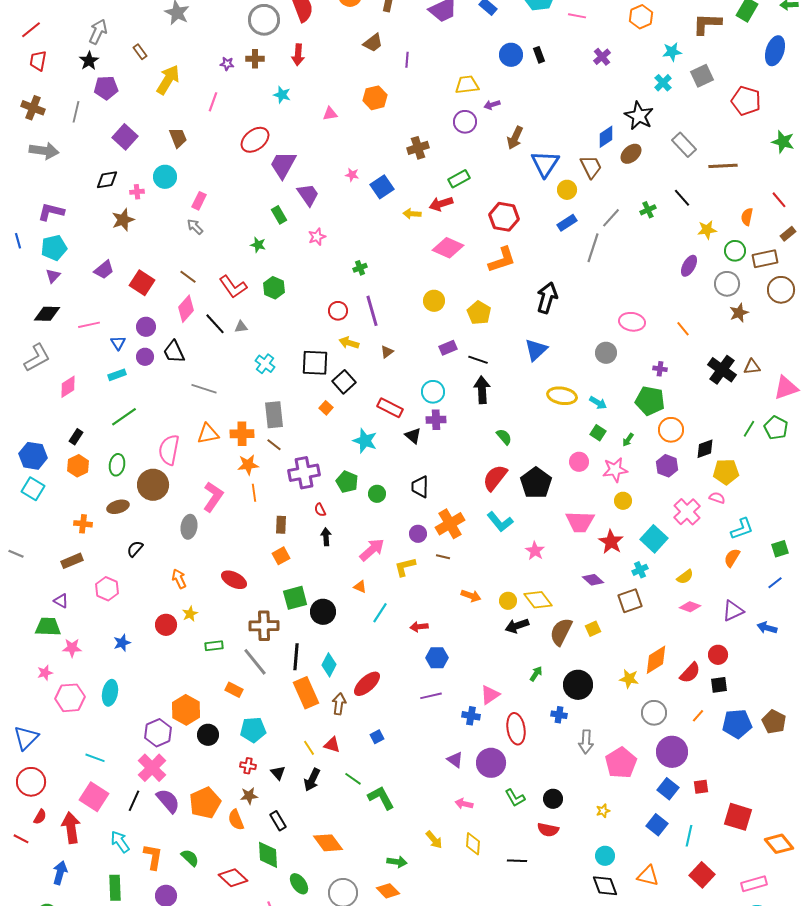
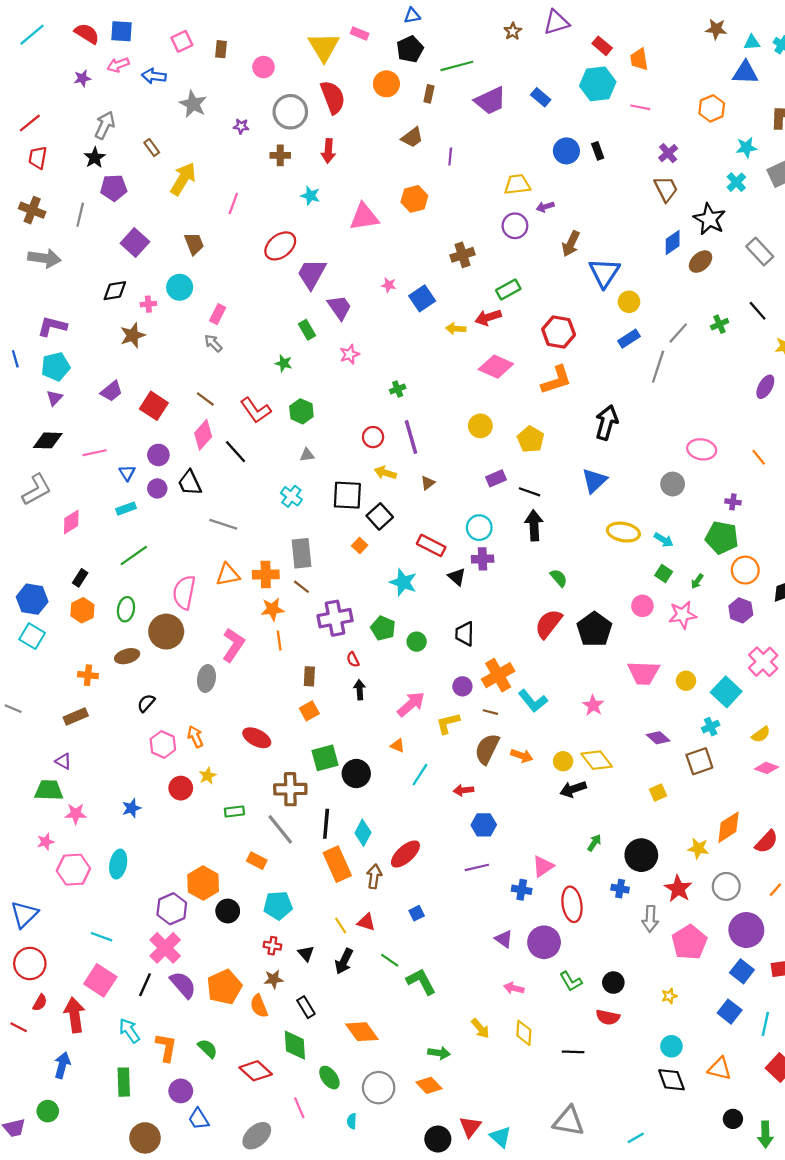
purple star: (227, 64) -> (241, 126), moved
pink triangle: (330, 114) -> (364, 217), size x1.8
brown trapezoid: (591, 167) -> (666, 189), moved
gray triangle: (241, 327) -> (307, 455), moved
yellow circle: (623, 501) -> (686, 681), moved
cyan L-shape: (500, 522) -> (533, 701), moved
red star: (611, 542) -> (678, 889), moved
pink hexagon: (107, 589) -> (163, 744), moved
brown semicircle: (561, 632) -> (487, 749), moved

